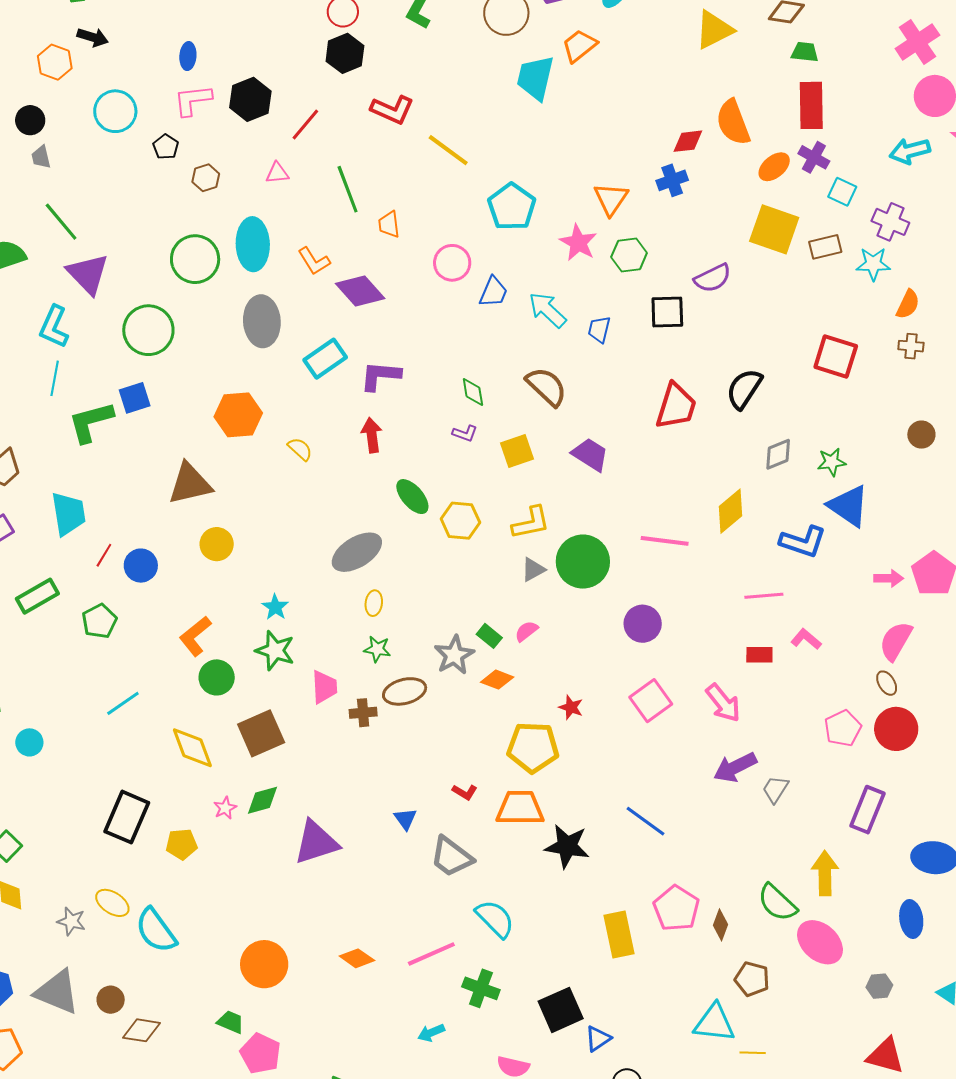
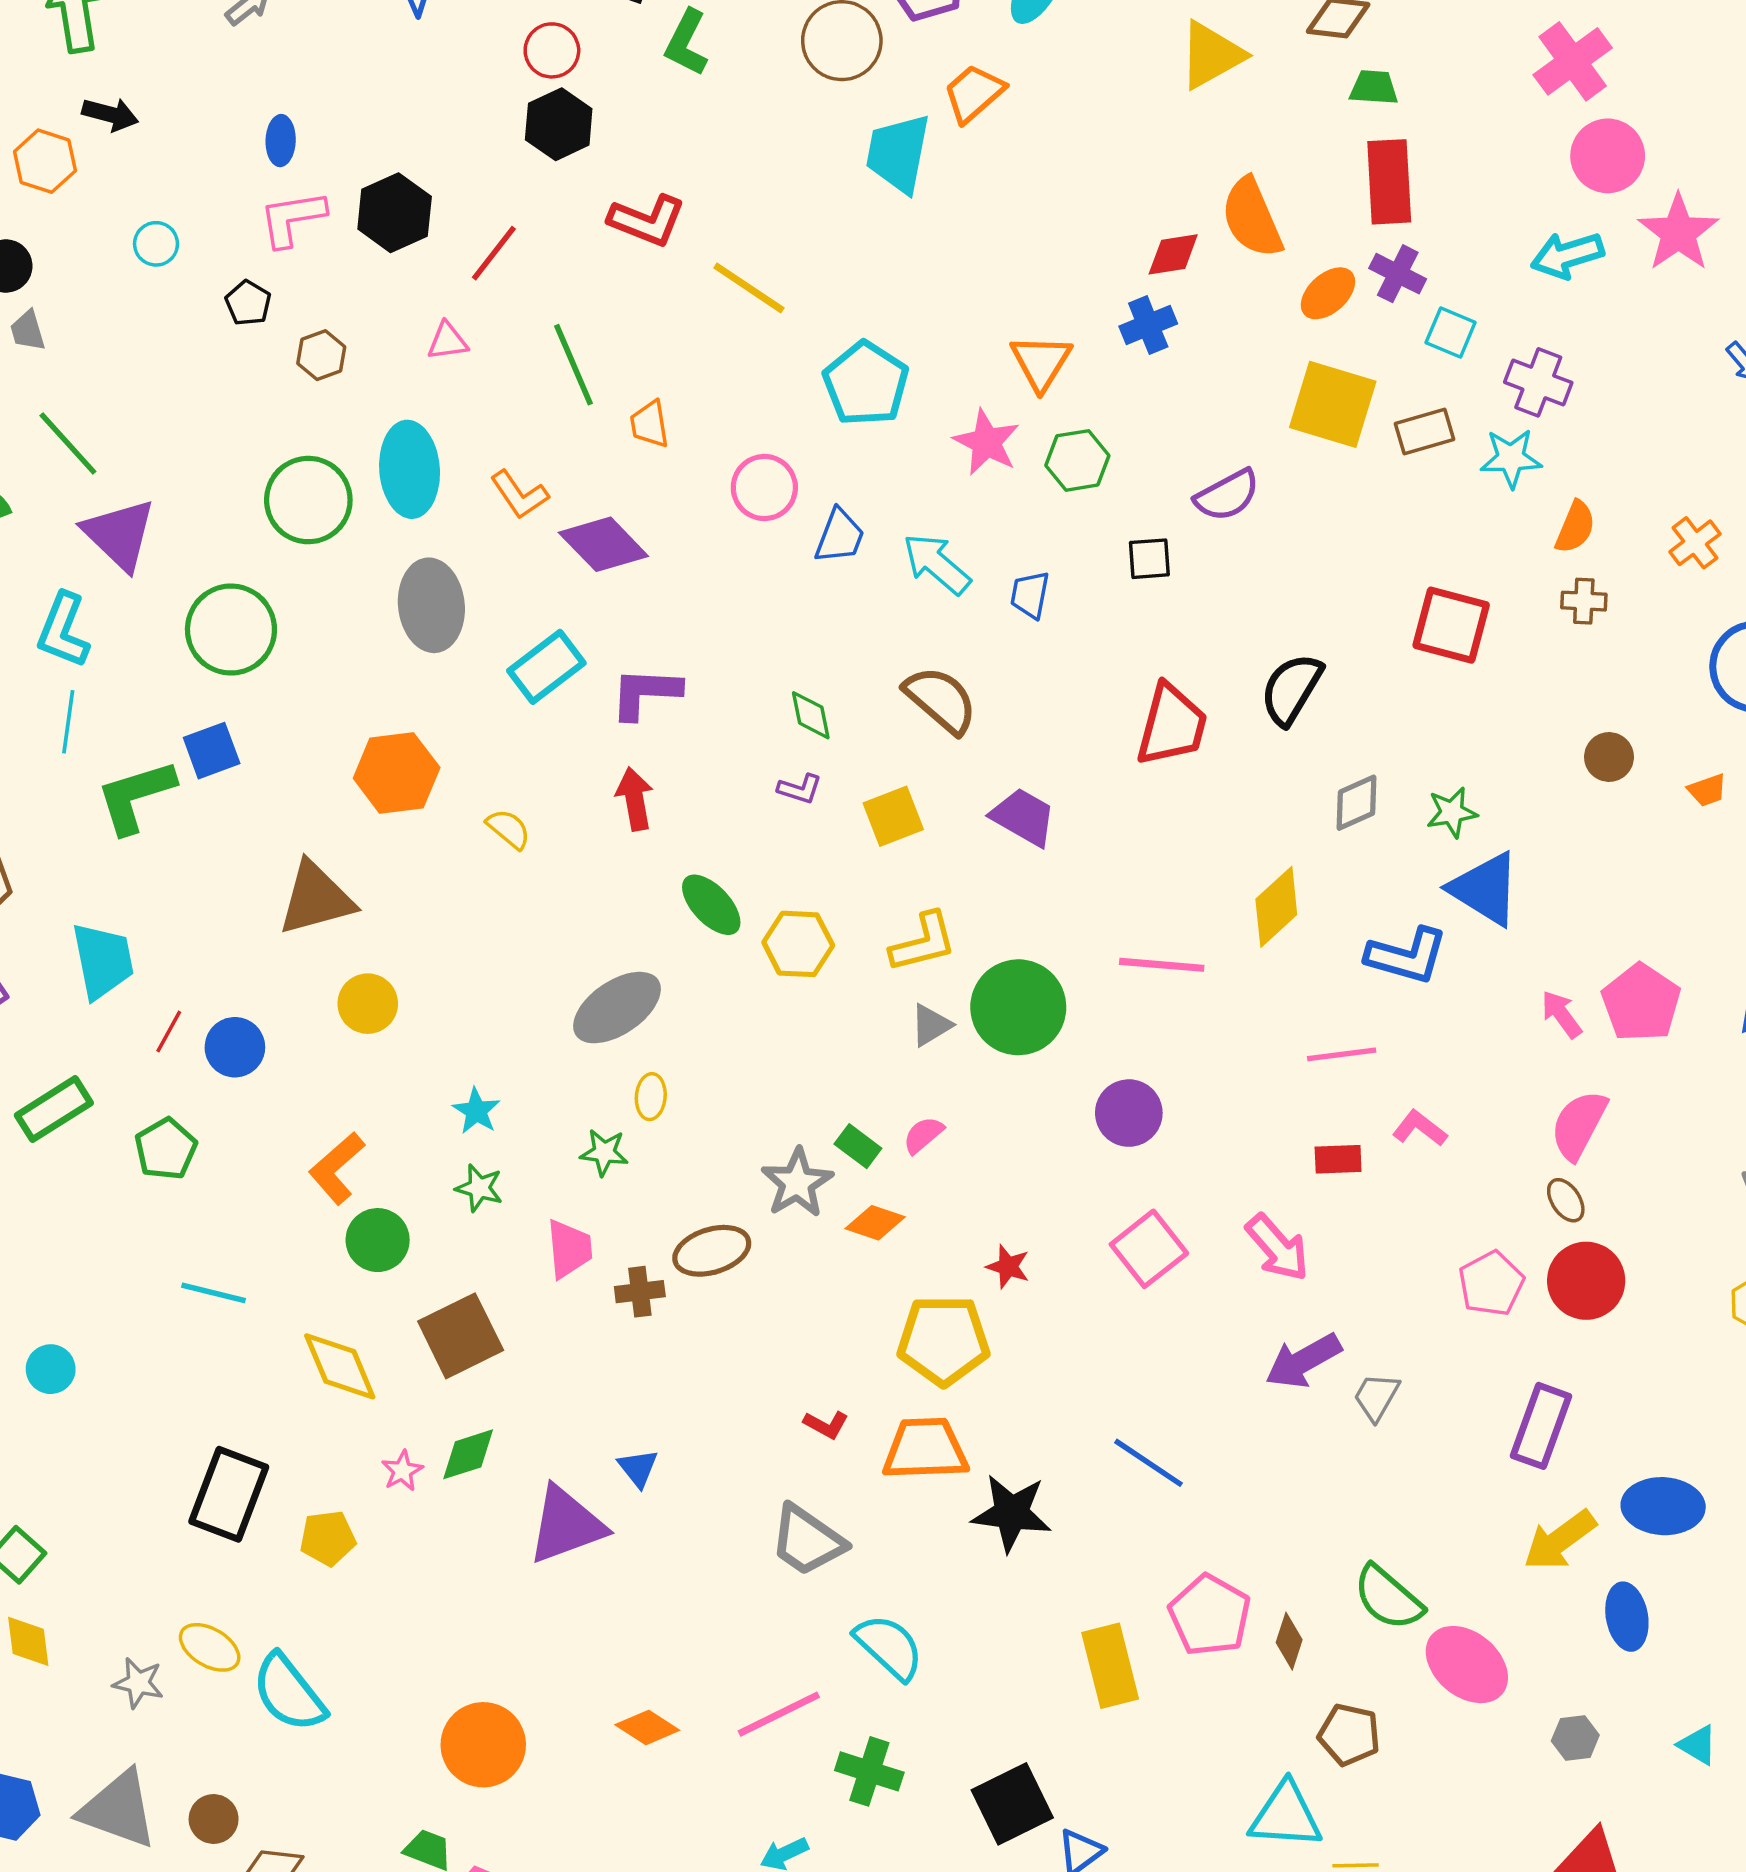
cyan circle: (115, 111) -> (156, 244), size x0.6
black square: (667, 312) -> (1149, 559), size x0.7
pink arrow: (889, 578) -> (1561, 1014), turned -124
green star: (377, 649) -> (604, 1152), moved
green star: (275, 651) -> (479, 1188), size x0.7
cyan line: (123, 703) -> (214, 1293), turned 51
blue triangle: (405, 819) -> (638, 1468), moved
yellow arrow: (825, 873) -> (1560, 1540), moved, turned -123

